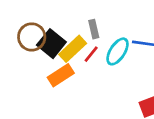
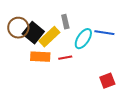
red line: (91, 54) -> (65, 58), moved, turned 40
orange rectangle: (61, 75) -> (40, 57), turned 36

